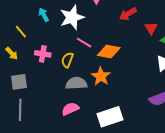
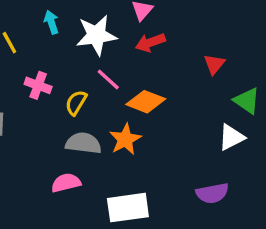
red arrow: (128, 14) -> (150, 43), moved
red triangle: (151, 28) -> (214, 64), moved

